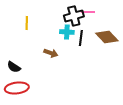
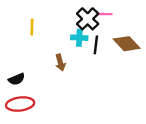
black cross: (74, 16) -> (88, 19), turned -30
brown arrow: (51, 53) -> (60, 63), turned 56
black semicircle: (14, 67) -> (17, 79), turned -56

